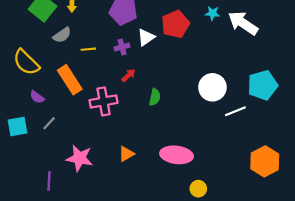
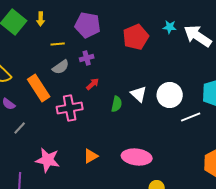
gray semicircle: (62, 35) -> (61, 67), moved
white triangle: (146, 37) -> (139, 94), moved, turned -42
yellow line: (88, 49) -> (58, 44), moved

